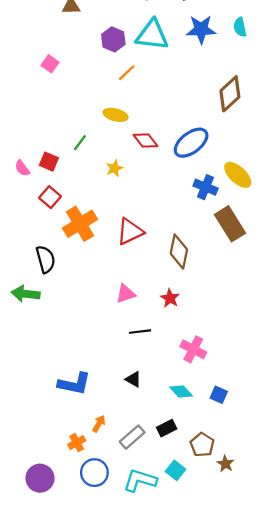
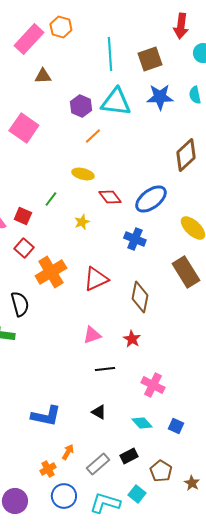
pink square: (50, 64) -> (24, 128), size x1.8
blue cross: (206, 187) -> (135, 239), moved
brown star: (225, 464) -> (192, 483), moved

